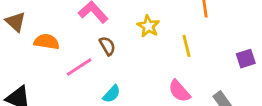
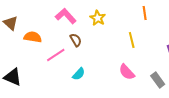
yellow star: (148, 26) -> (98, 18), moved

